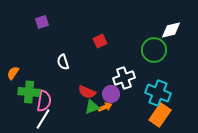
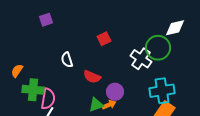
white cross: (124, 78) -> (141, 59), moved, turned -35
red semicircle: (87, 92) -> (92, 77), moved
cyan cross: (158, 93) -> (162, 91), turned -30

